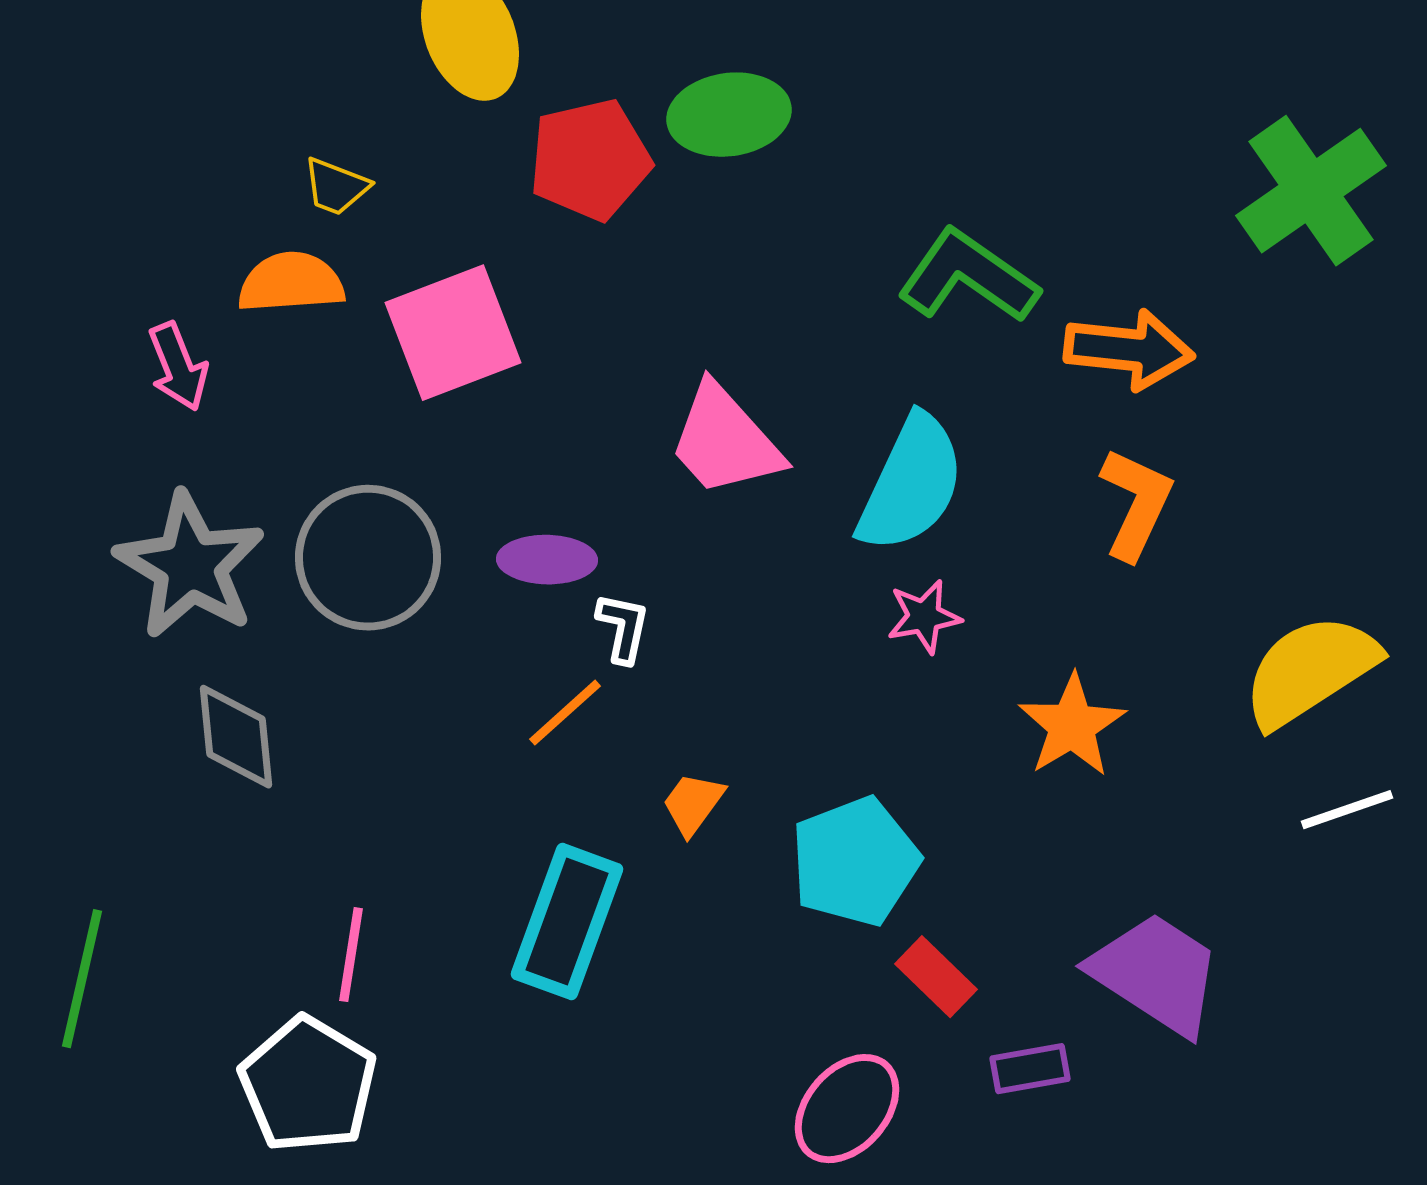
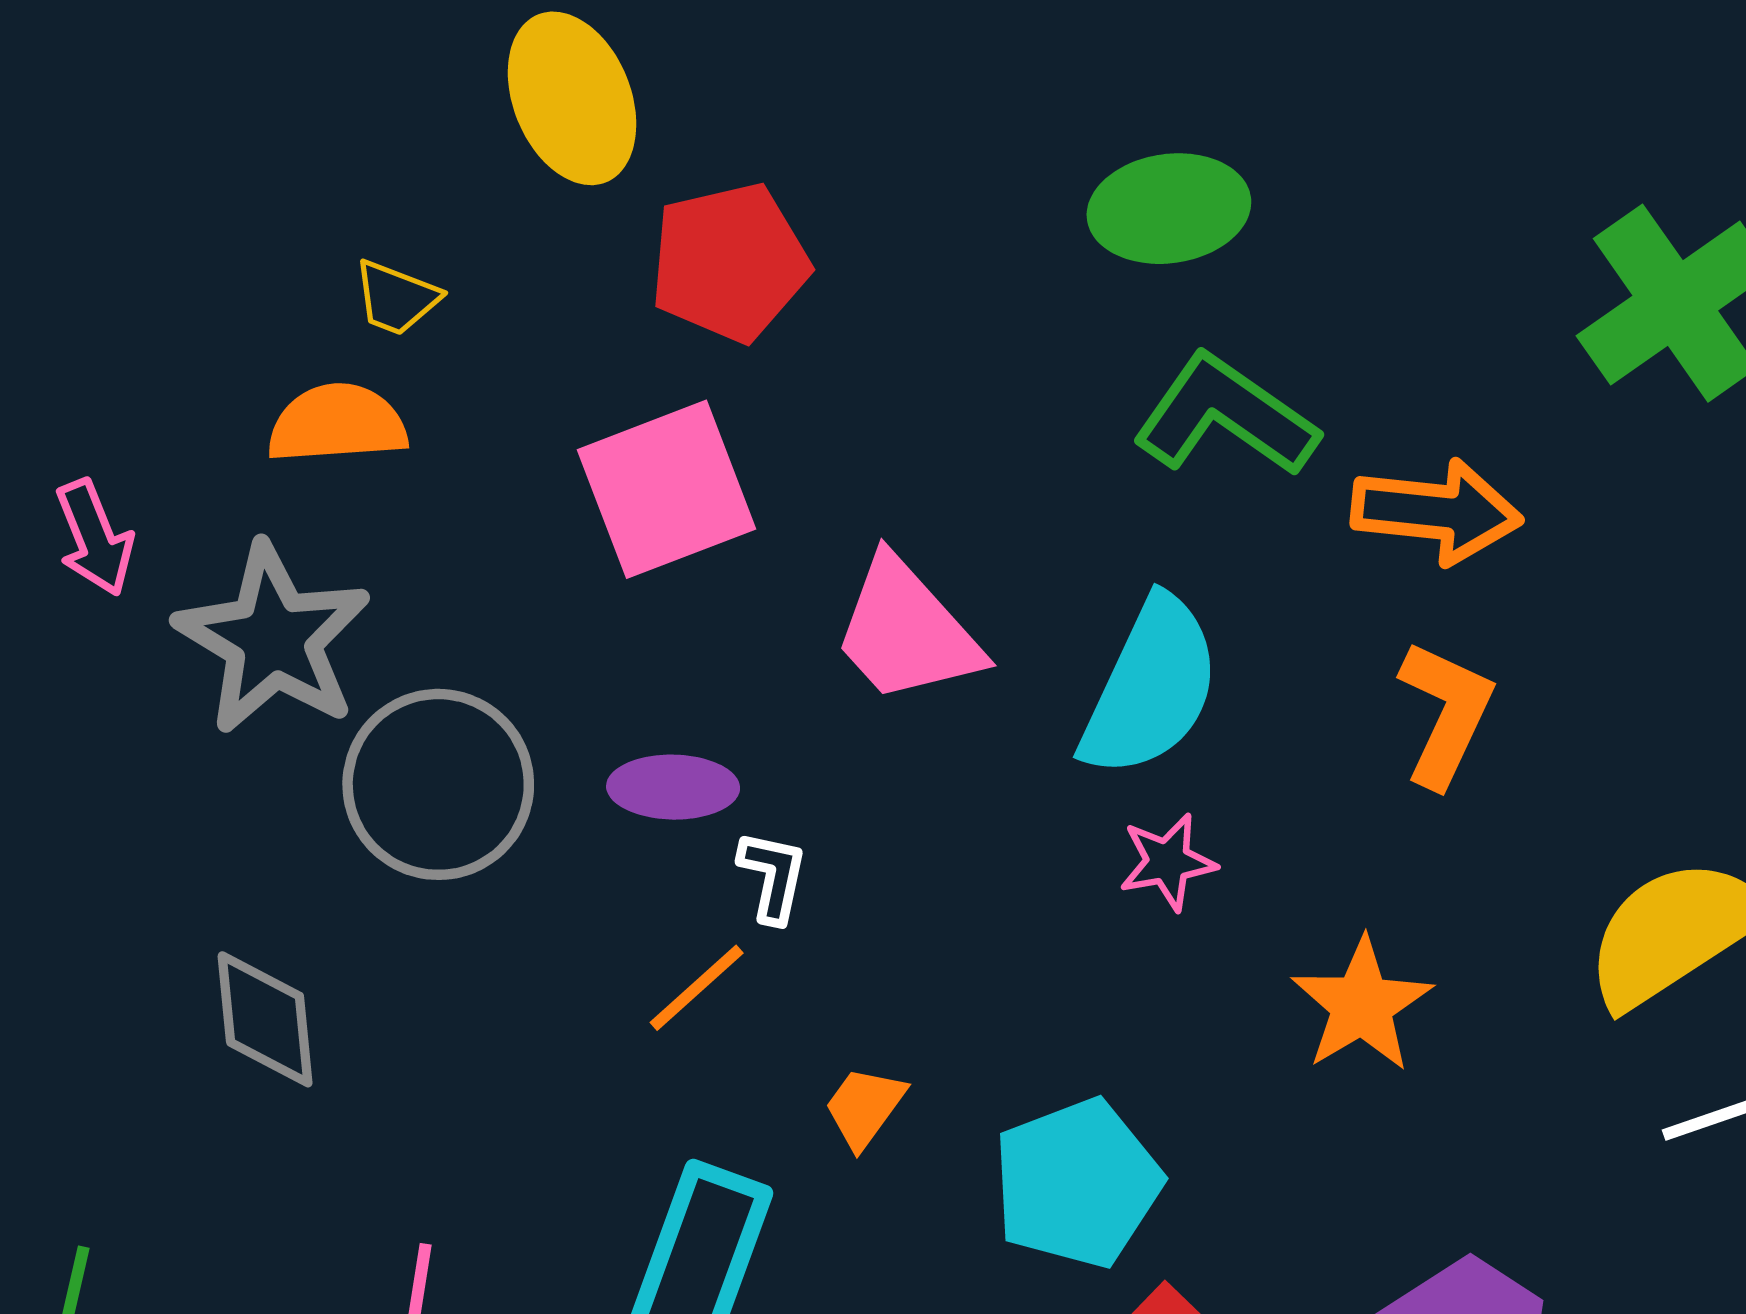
green ellipse: (729, 115) -> (1169, 209), moved
pink square: (453, 333) -> (666, 489), moved
pink arrow: (178, 367) -> (95, 538), moved
gray star: (190, 566) -> (273, 639), moved

